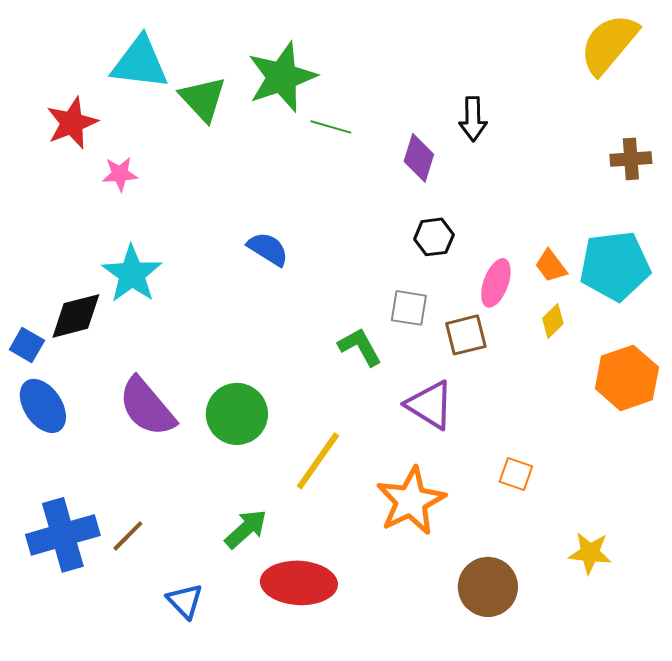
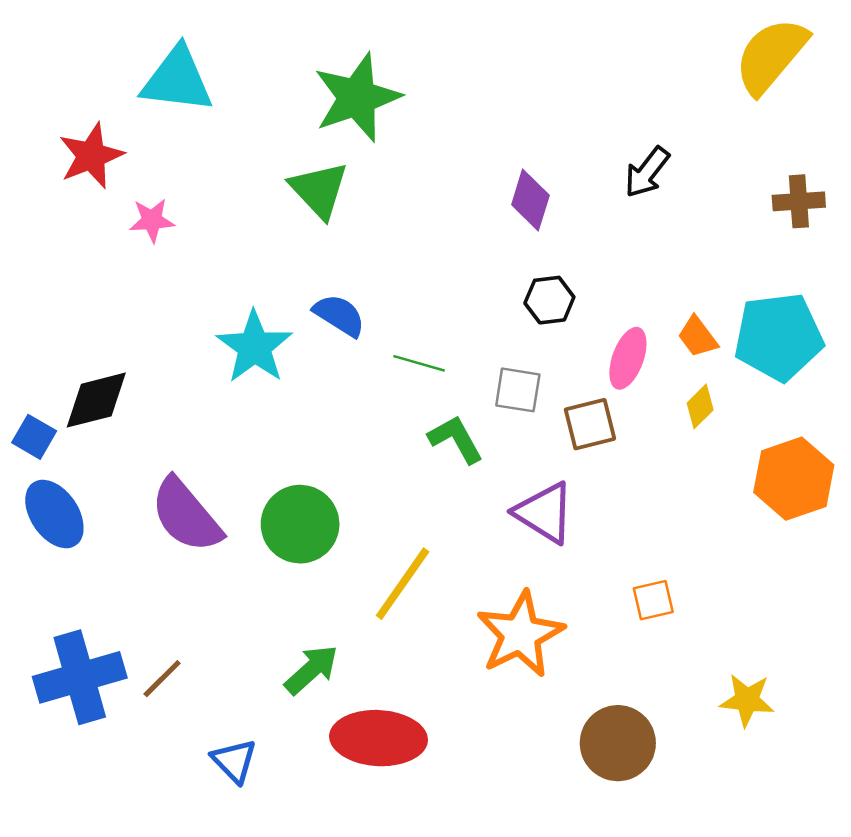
green triangle: (203, 99) -> (319, 190), moved
black arrow: (473, 119) -> (647, 172), moved, turned 39
green line: (331, 127) -> (419, 363), moved
cyan star: (132, 274) -> (254, 347), moved
orange square: (516, 474) -> (653, 600), turned -32

